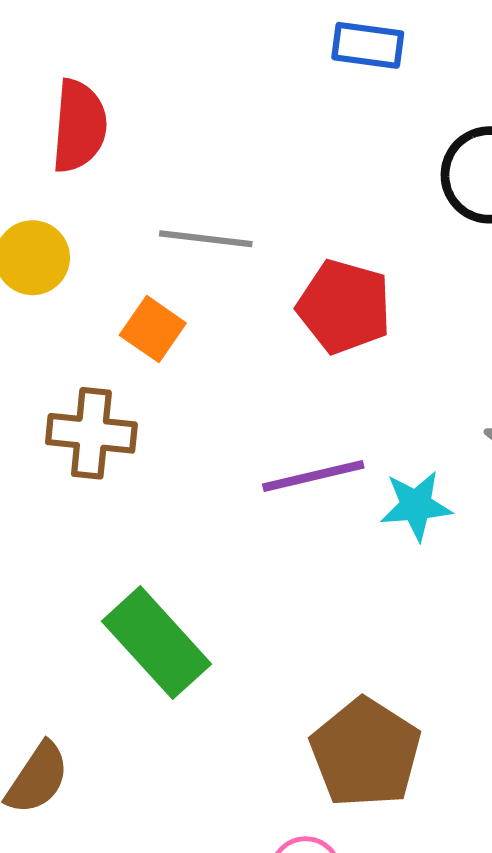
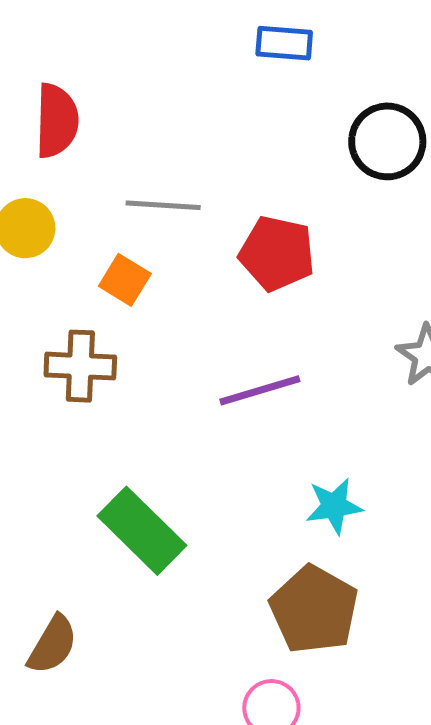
cyan star: (416, 506) -> (334, 506), moved

